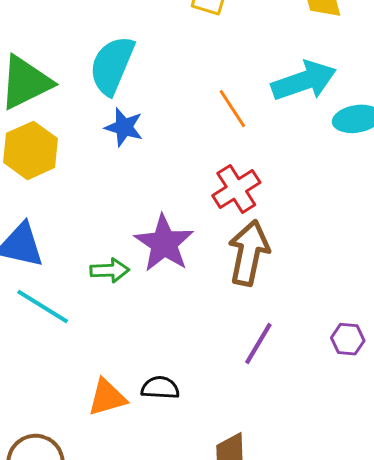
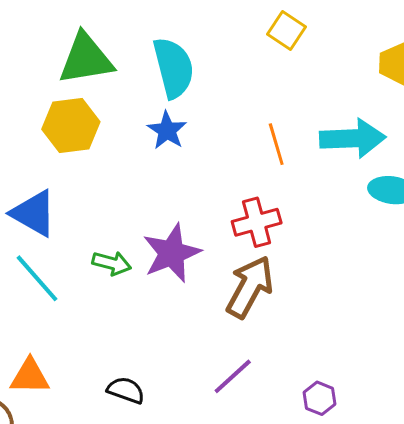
cyan semicircle: (112, 65) -> (173, 68), turned 126
orange triangle: (107, 397) -> (30, 376), moved

